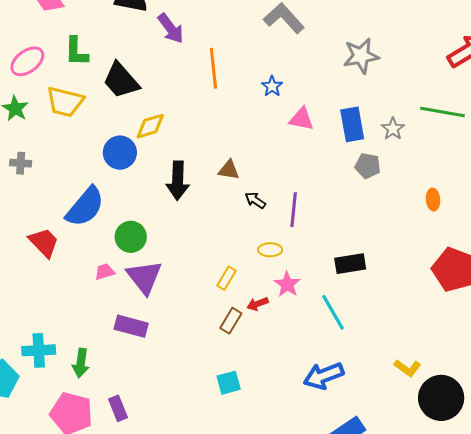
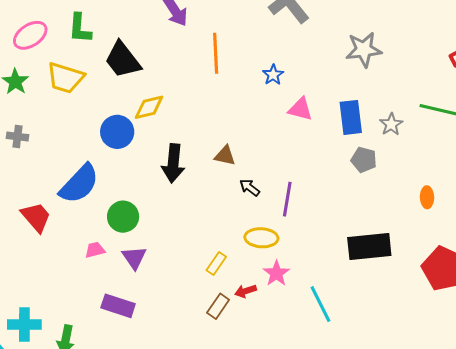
yellow ellipse: (270, 250) -> (261, 238), size x1.4
black rectangle: (350, 264) -> (369, 246), moved, size x1.4
purple triangle: (144, 277) -> (134, 258), size x0.7

